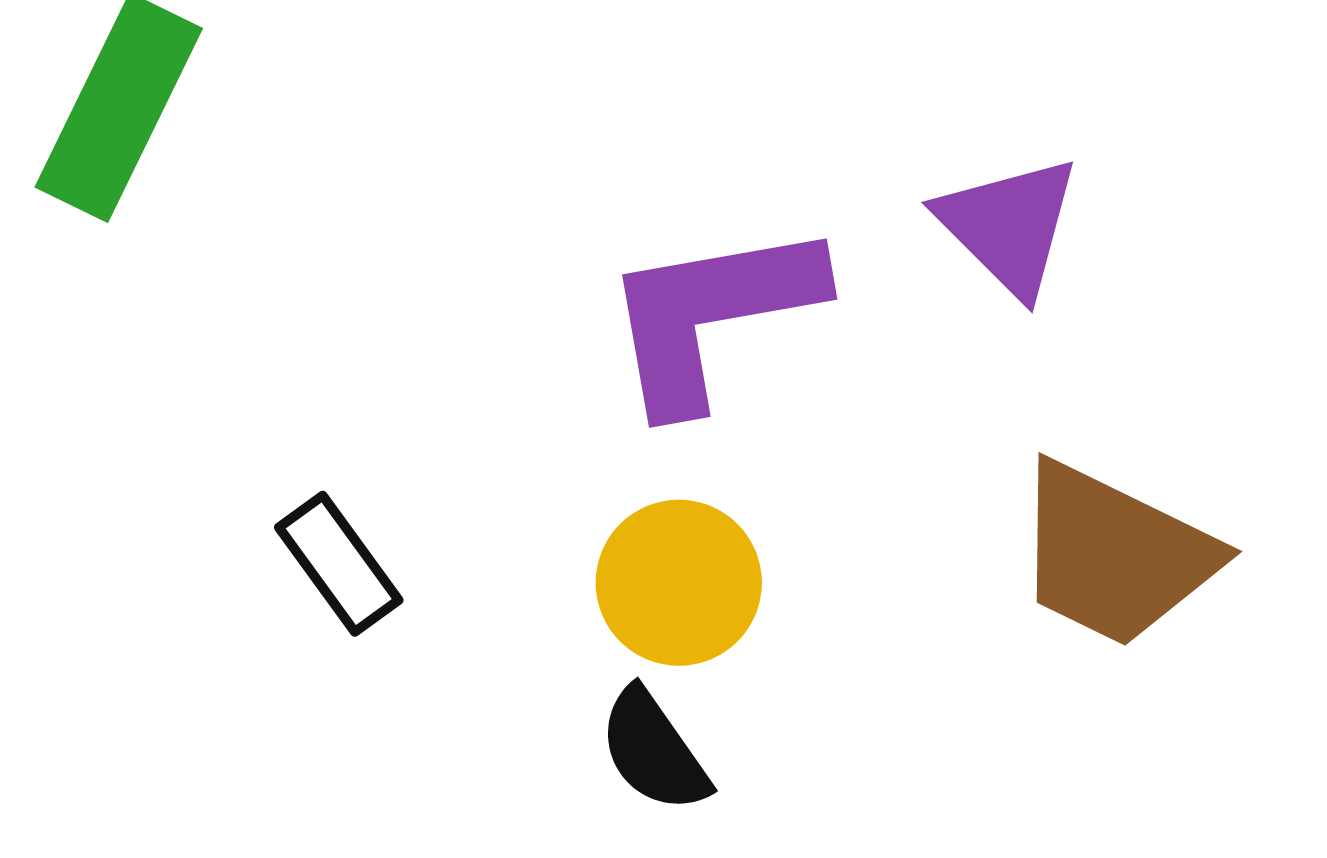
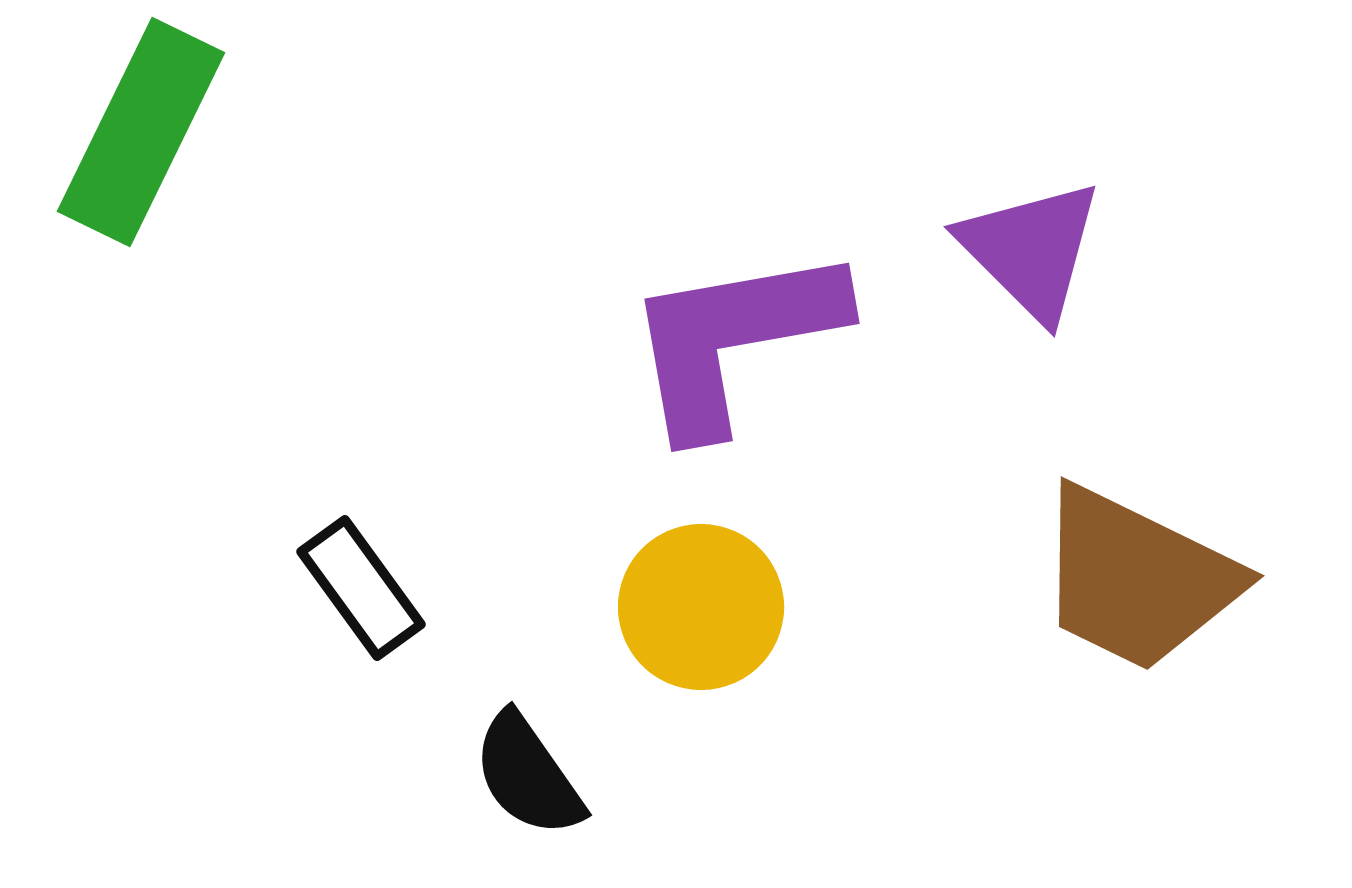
black semicircle: (654, 751) -> (528, 775), moved

